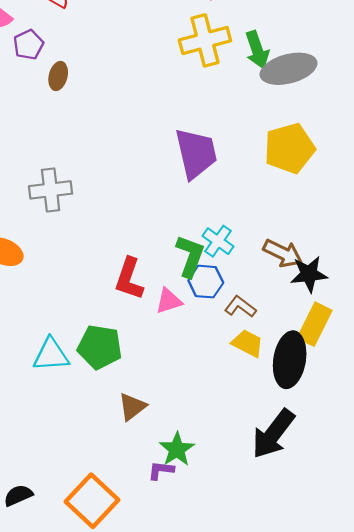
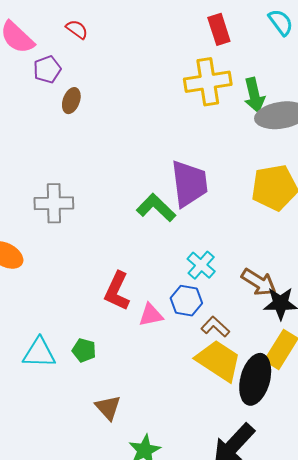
green L-shape: (190, 256) -> (156, 208), moved, turned -72
yellow trapezoid: (248, 343) -> (218, 361), size x1.6
green pentagon: (100, 347) -> (84, 350), size x0.6
brown triangle: (132, 407) -> (108, 407), turned -40

